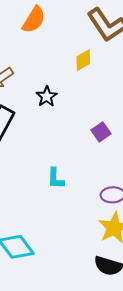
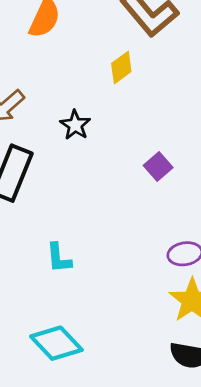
cyan L-shape: (55, 178) -> (59, 258), moved

